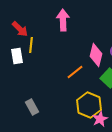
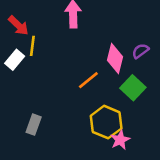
white rectangle: (17, 56) -> (15, 60), turned 49
gray rectangle: (32, 107) -> (34, 125), turned 49

